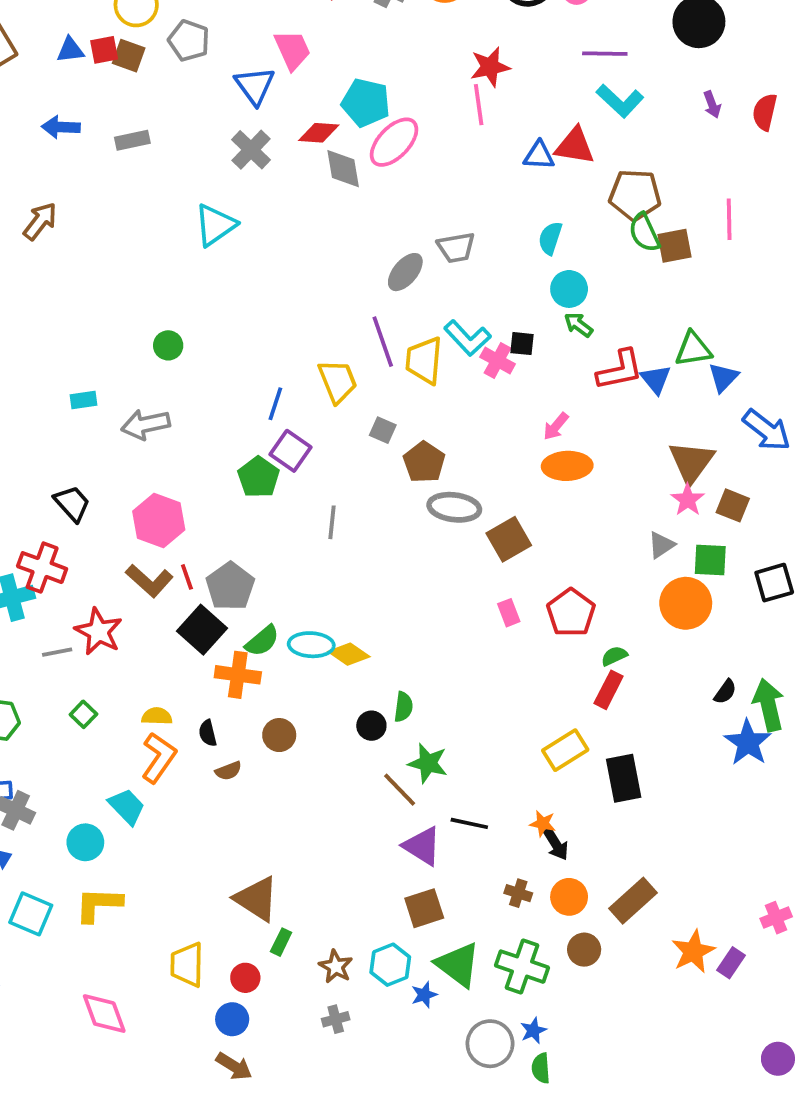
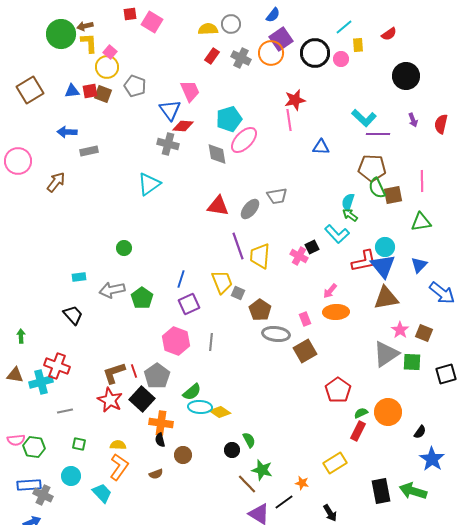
purple line: (605, 54) -> (378, 134), moved
cyan pentagon: (366, 103) -> (229, 119), turned -30
red diamond: (319, 133) -> (183, 126), moved
gray rectangle: (132, 140) -> (89, 151), moved
red triangle: (575, 146) -> (218, 206), moved
gray cross: (251, 150) -> (168, 144), turned -30
cyan semicircle: (550, 238) -> (348, 202), moved
cyan circle: (569, 289) -> (385, 247), moved
green arrow: (578, 325) -> (350, 215), moved
cyan L-shape: (467, 338) -> (337, 234), moved
black square: (522, 344) -> (312, 247), turned -32
green triangle: (693, 349) -> (421, 222), moved
blue triangle: (656, 379) -> (383, 266), size x1.5
yellow trapezoid: (338, 381) -> (222, 282), moved
purple square: (290, 451) -> (189, 304), turned 30
brown triangle: (691, 462) -> (386, 298), moved, turned 44
green pentagon: (259, 477) -> (142, 298), moved
black trapezoid: (72, 504) -> (73, 315), moved
pink hexagon: (159, 520) -> (176, 341), moved
gray triangle: (661, 545) -> (386, 354), size x1.8
brown L-shape: (149, 581) -> (114, 373), turned 120
orange circle: (686, 603) -> (388, 412), moved
pink rectangle: (509, 613) -> (305, 319), moved
red star: (99, 632) -> (110, 400), moved
green semicircle: (262, 641) -> (192, 392), moved
green arrow: (769, 705) -> (413, 491), moved, turned -60
green semicircle: (403, 707) -> (249, 440), turned -35
green square: (83, 714) -> (79, 444), turned -32
black semicircle: (208, 733) -> (160, 440), moved
black rectangle: (624, 778) -> (381, 491), moved
black line: (469, 823) -> (284, 502), turned -48
orange star: (543, 823) -> (302, 483), moved
cyan circle: (85, 842) -> (71, 476), moved

